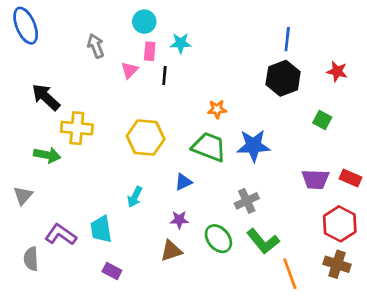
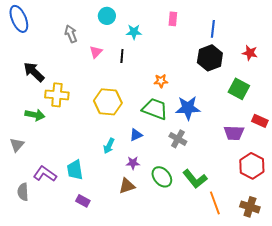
pink rectangle: (150, 51) -> (173, 19), moved
green square: (322, 120) -> (239, 89), size x1.5
red rectangle: (351, 178) -> (260, 121), moved
cyan arrow: (135, 197) -> (109, 146), moved
gray cross: (247, 201) -> (178, 139), moved, turned -36
brown cross: (337, 264) -> (250, 207), moved

